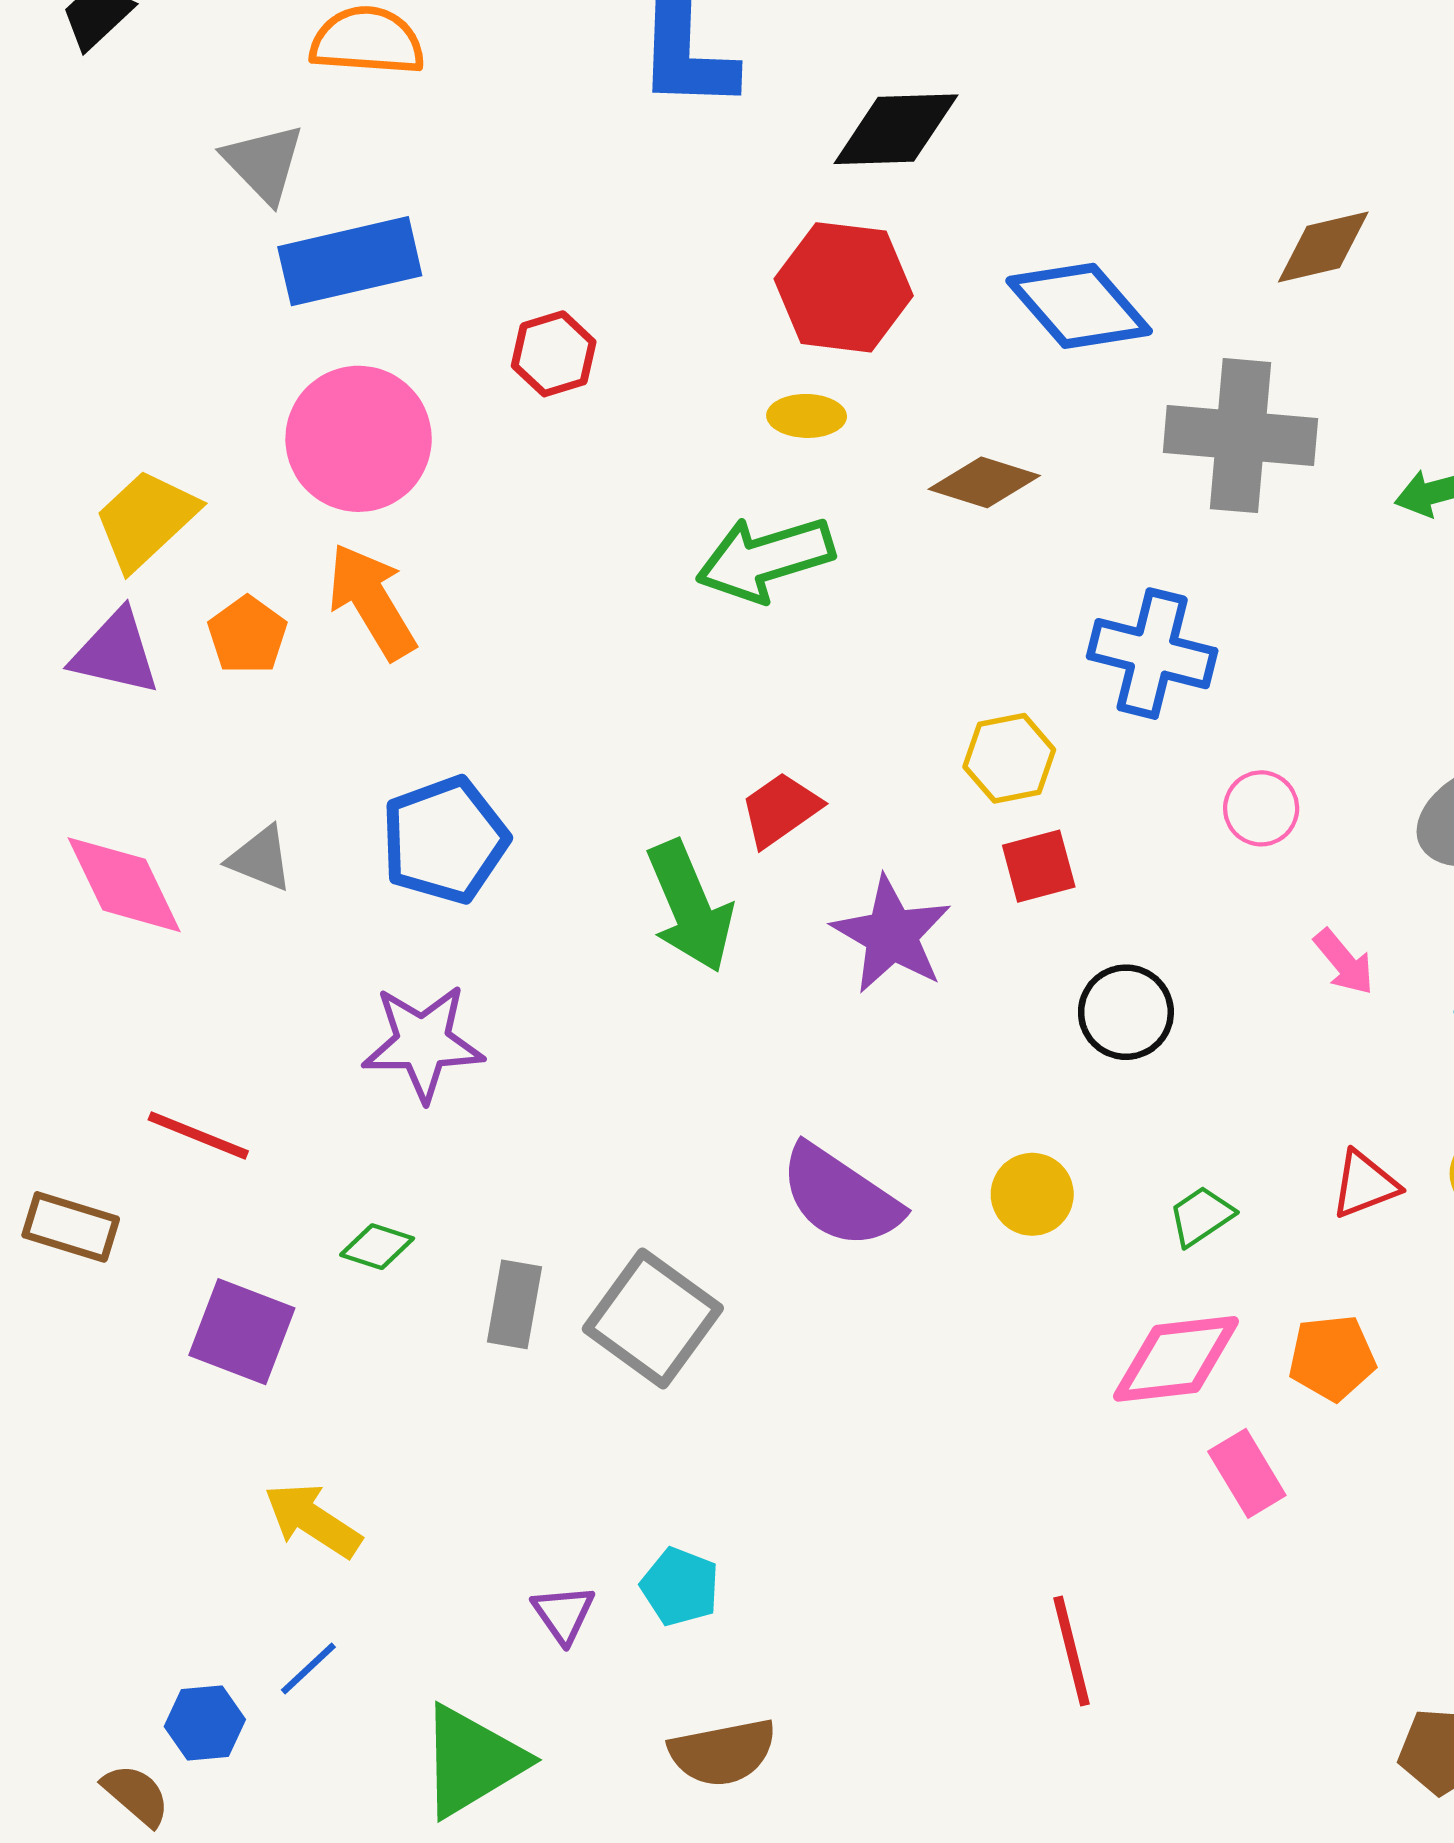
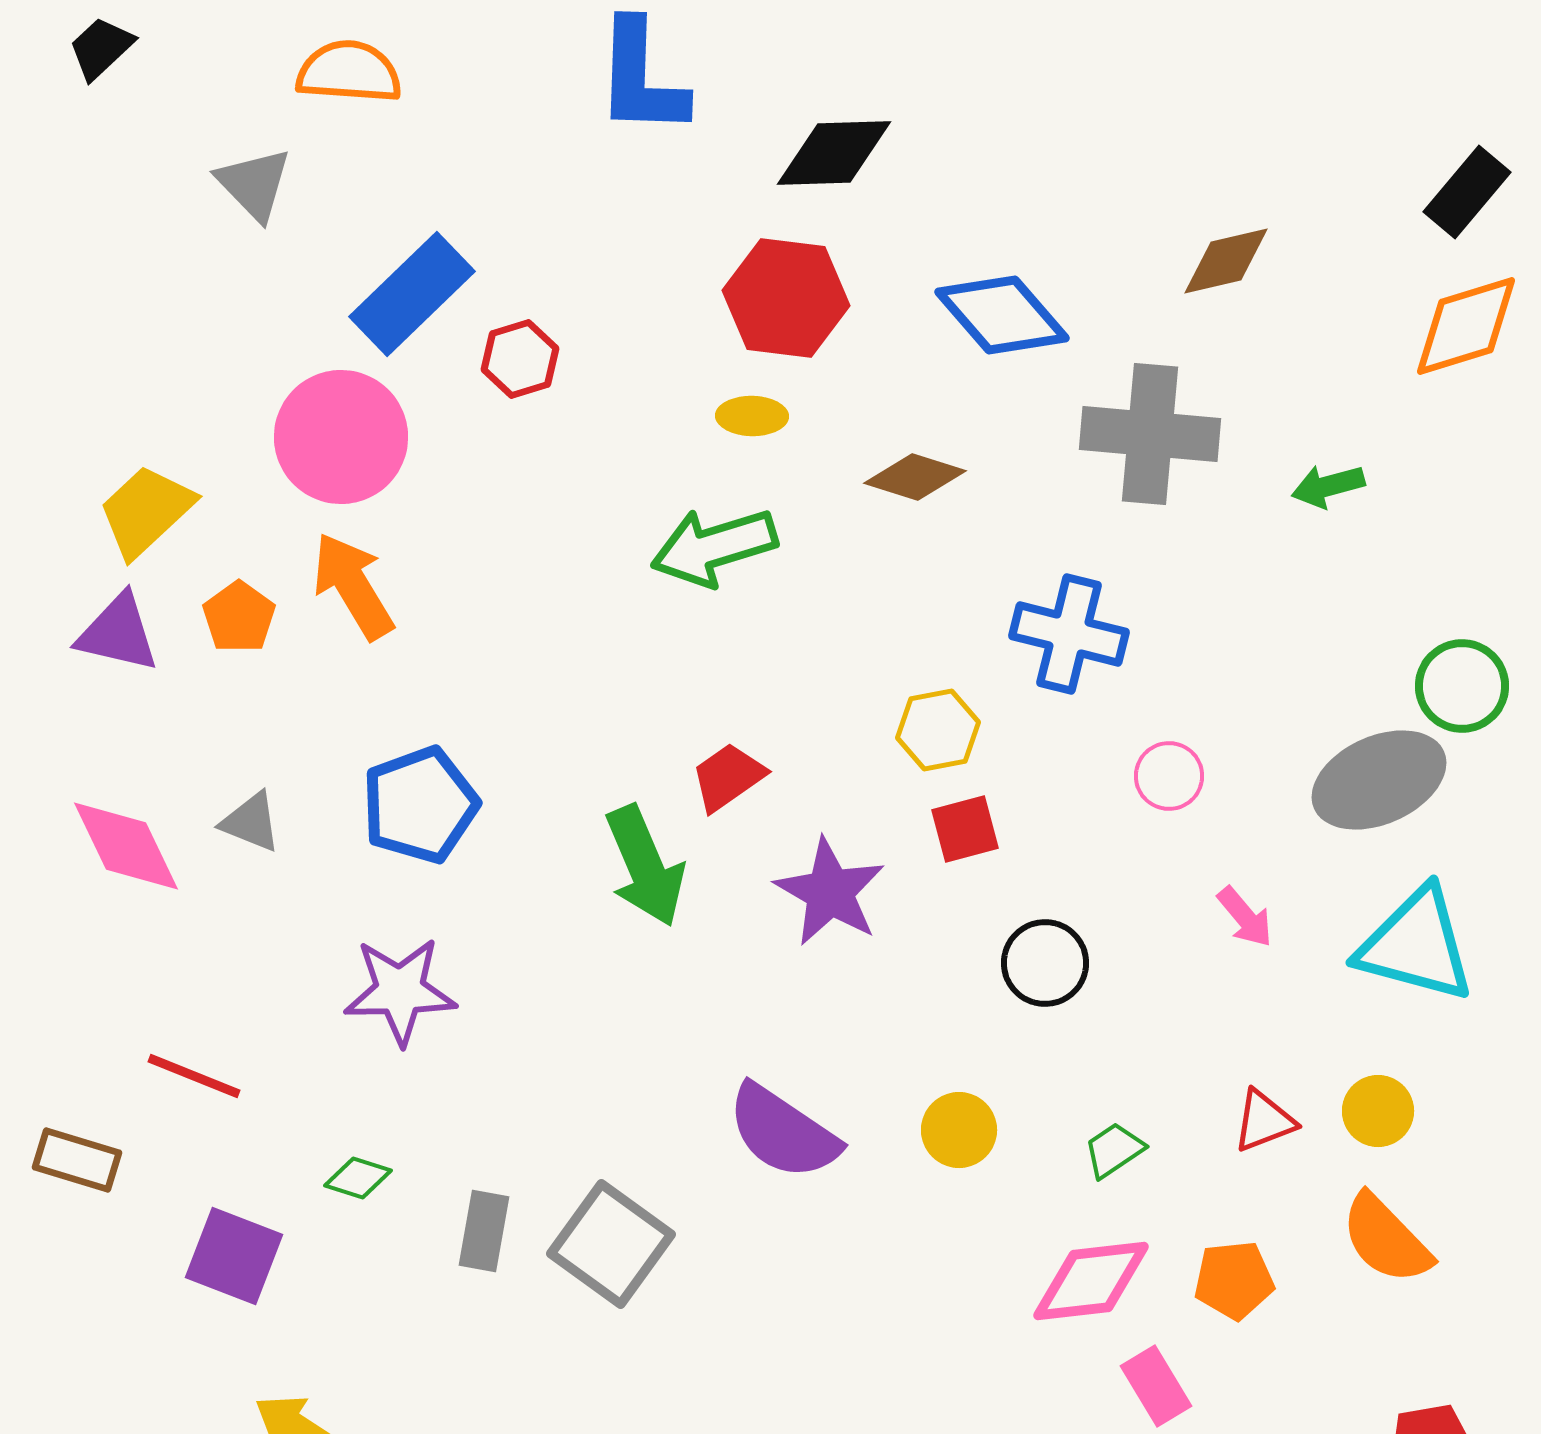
blue rectangle: (350, 261) -> (412, 294), moved, turned -31

